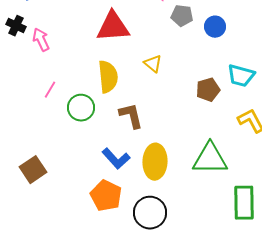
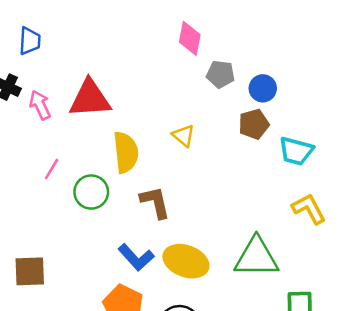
red triangle: (113, 27) -> (90, 99), moved
brown pentagon: (208, 90) -> (254, 124), moved
yellow ellipse: (155, 162) -> (186, 261), turned -72
brown square: (33, 170) -> (30, 271), turned 32

